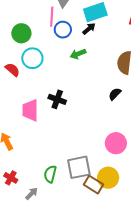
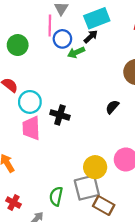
green arrow: (78, 54) -> (76, 52), moved
cyan circle: (32, 58) -> (30, 102), moved
black semicircle: (115, 94) -> (112, 107), moved
yellow circle: (108, 178) -> (95, 167), moved

